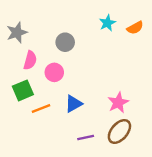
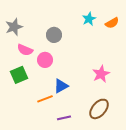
pink semicircle: (30, 60) -> (25, 50), turned 98
pink star: (118, 103) -> (101, 74), moved
orange line: (41, 109) -> (45, 99), moved
purple line: (86, 138) -> (64, 118), moved

